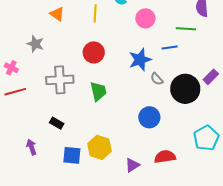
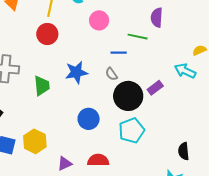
red circle: (94, 52) -> (47, 34), moved
blue star: (140, 60) -> (76, 72), moved
gray semicircle: (157, 79) -> (111, 74), moved
cyan pentagon: (206, 138) -> (132, 131), moved

